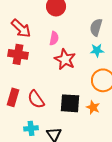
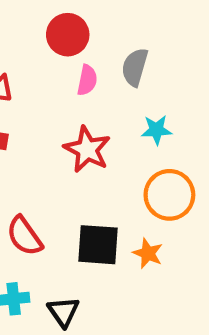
gray semicircle: (96, 27) -> (135, 67), moved
pink semicircle: (54, 38) -> (87, 80), moved

